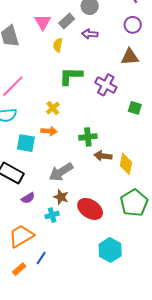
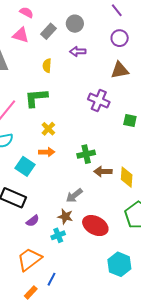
gray rectangle: (67, 21) -> (48, 31), moved
pink triangle: (43, 22) -> (21, 35), moved, turned -36
green L-shape: (71, 76) -> (36, 98), moved
cyan square: (26, 143) -> (25, 166), turned 30
gray arrow: (61, 172) -> (74, 196), moved, size x0.7

